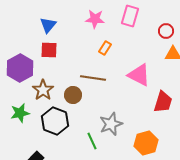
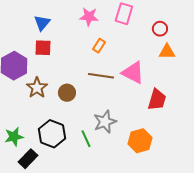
brown line: (93, 78) -> (101, 76), moved
green star: (20, 113) -> (14, 137), moved
black hexagon: (55, 121) -> (52, 134), moved

